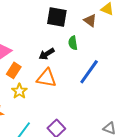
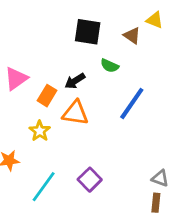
green semicircle: (73, 43) -> (110, 66), turned -56
orange rectangle: (14, 70) -> (47, 96), moved

